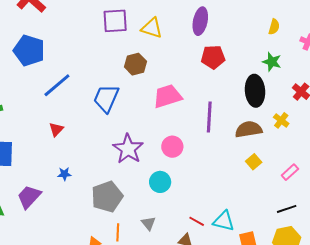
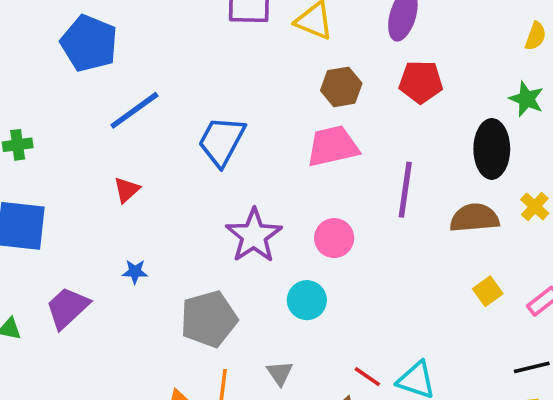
brown hexagon: (135, 64) -> (341, 87), moved
yellow square: (254, 162) -> (488, 291), moved

